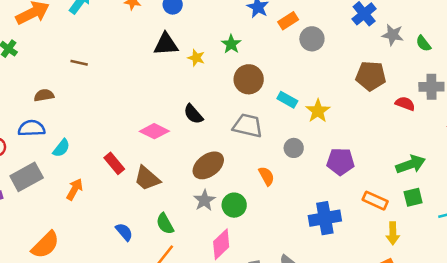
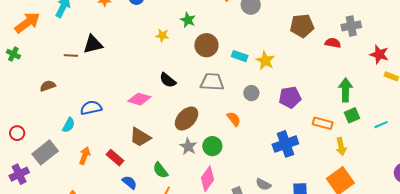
black triangle: (166, 44) -> (93, 44), moved
blue semicircle: (31, 128) -> (91, 108), moved
red rectangle: (114, 163) -> (115, 158), moved
green arrow: (411, 164) -> (345, 90), turned -60

